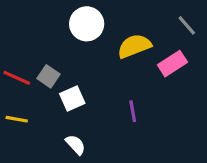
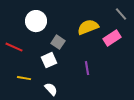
white circle: (87, 24) -> (36, 21), moved
gray square: (49, 76) -> (58, 42), moved
yellow line: (17, 119) -> (24, 78), moved

